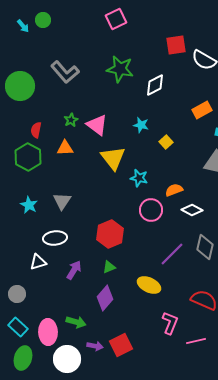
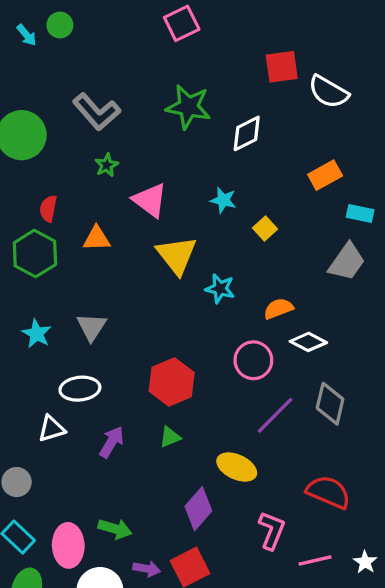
green star: (71, 120) -> (107, 165), moved
pink circle: (151, 210) -> (253, 360), moved
purple diamond: (105, 298) -> (198, 509), moved

